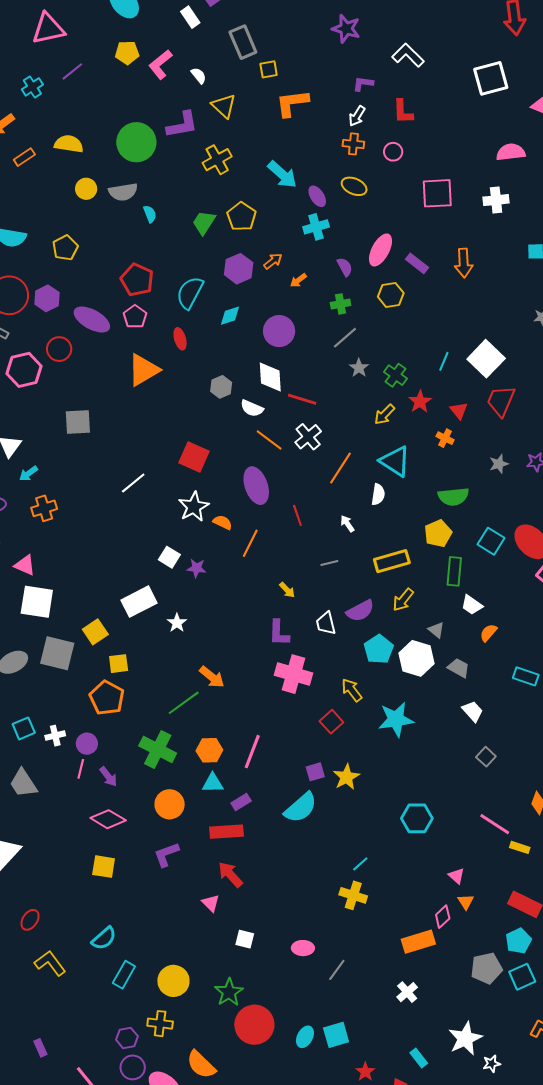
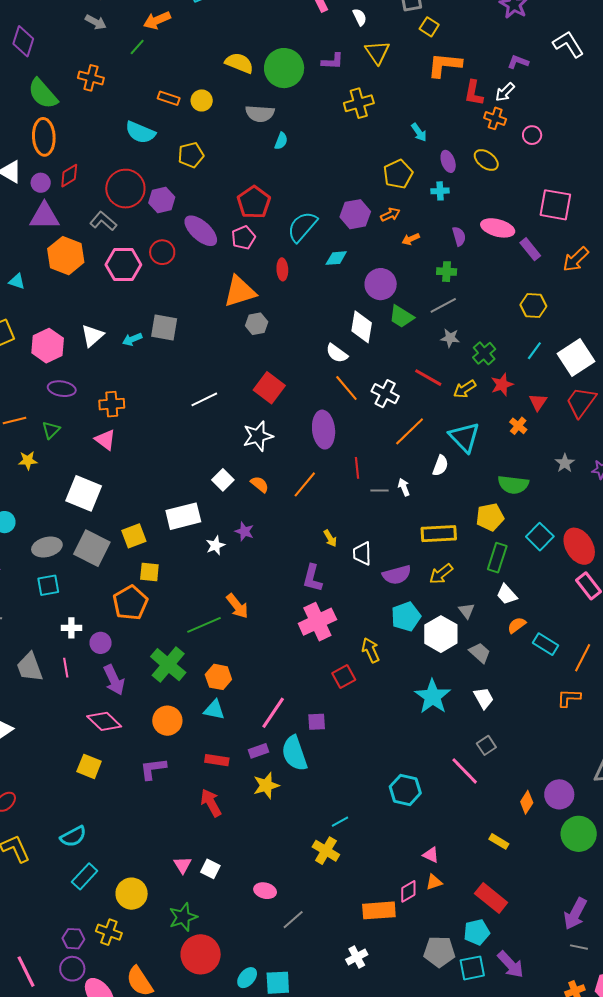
yellow square: (269, 69) -> (429, 27), turned 30
red L-shape: (403, 112) -> (474, 93), moved
purple L-shape: (182, 125) -> (333, 61), size x0.7
yellow semicircle: (69, 144) -> (239, 63), moved
orange rectangle: (24, 157) -> (169, 98), moved, turned 40
cyan arrow: (282, 175) -> (419, 132), size x0.6
yellow circle: (86, 189) -> (202, 100), moved
pink square: (437, 193) -> (555, 205), moved
cyan semicircle: (150, 214) -> (281, 141), turned 30
yellow pentagon: (241, 217) -> (398, 174), moved
green trapezoid: (204, 223) -> (401, 317), moved, turned -104
cyan cross: (316, 227) -> (440, 191), size x0.7
pink ellipse: (380, 250) -> (498, 228), turned 64
orange arrow: (464, 263) -> (576, 259), turned 36
yellow hexagon: (391, 295) -> (533, 306), moved
gray star: (359, 368) -> (450, 338), turned 30
gray hexagon: (221, 387) -> (257, 324), moved
red line: (302, 399) -> (428, 378), moved
white cross: (308, 437) -> (385, 394), turned -36
gray star: (499, 464) -> (565, 463), turned -30
cyan arrow: (28, 473) -> (132, 339), moved
orange semicircle: (223, 522) -> (260, 484), moved
gray line: (329, 563) -> (380, 490), moved
pink triangle: (25, 565) -> (105, 440), moved
purple star: (196, 568) -> (244, 531), moved
white trapezoid: (326, 623) -> (362, 553), moved
pink cross: (293, 674) -> (317, 622), turned 36
cyan rectangle: (526, 676) -> (545, 644), moved
cyan star: (396, 719) -> (433, 697), moved, turned 30
cyan square: (24, 728) -> (48, 585), moved
pink line: (252, 752) -> (273, 713), moved
pink line: (81, 769) -> (66, 668), moved, turned -36
purple arrow: (108, 777) -> (114, 680), size x1.4
yellow star: (346, 777) -> (266, 785), moved
purple rectangle: (241, 802) -> (259, 751), moved
cyan semicircle: (301, 808) -> (294, 753), turned 99
pink line: (495, 824) -> (465, 771), moved
red rectangle: (227, 832) -> (217, 760), size x0.7
pink triangle: (456, 876) -> (431, 855), turned -30
orange triangle: (466, 902) -> (434, 882), turned 30
pink triangle: (211, 903) -> (183, 865), moved

